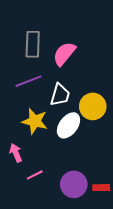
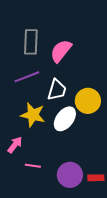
pink arrow: (16, 153) -> (15, 145), turned 60
pink line: (35, 175) -> (33, 166), turned 35

